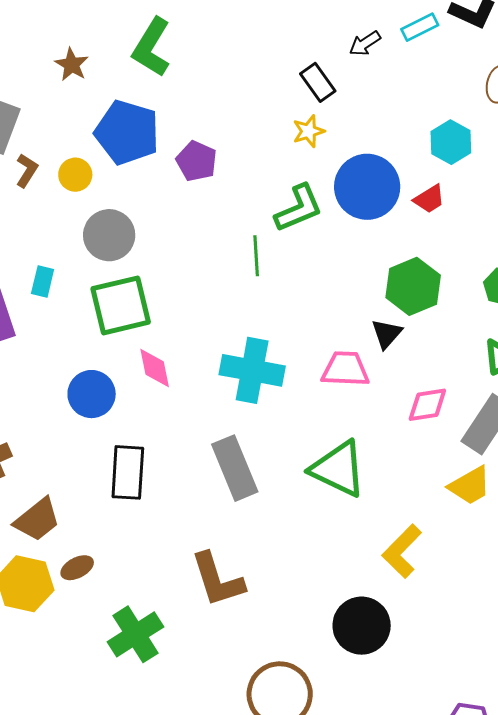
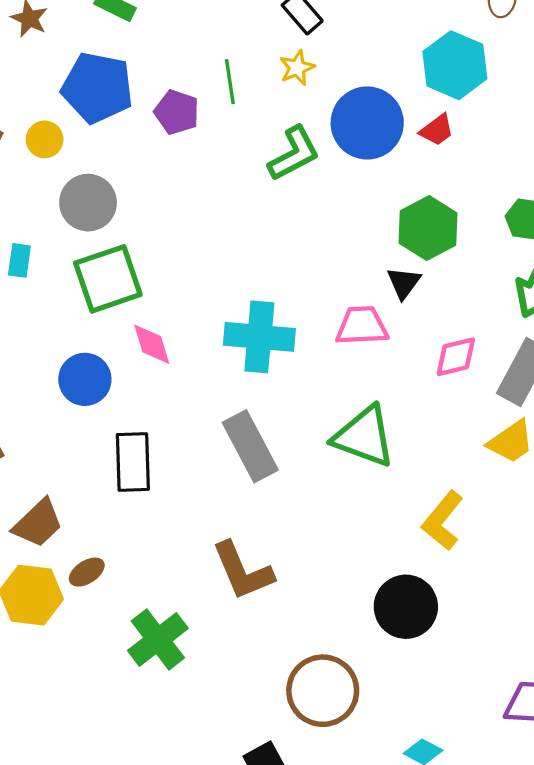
cyan hexagon: (451, 142) -> (455, 65), size x1.4
green line: (256, 256) -> (230, 82), moved

